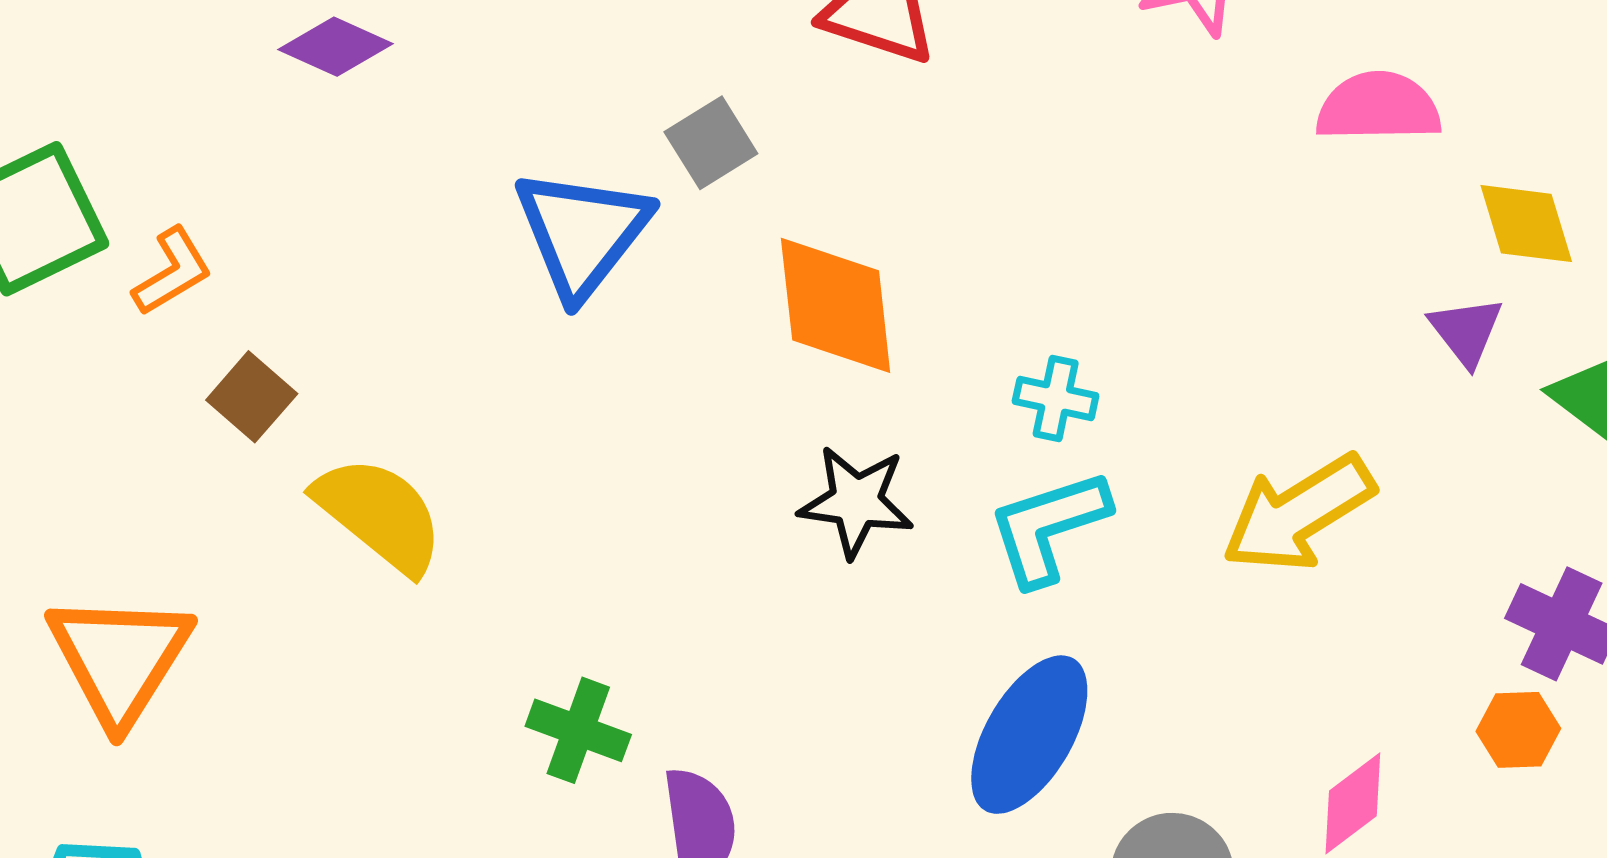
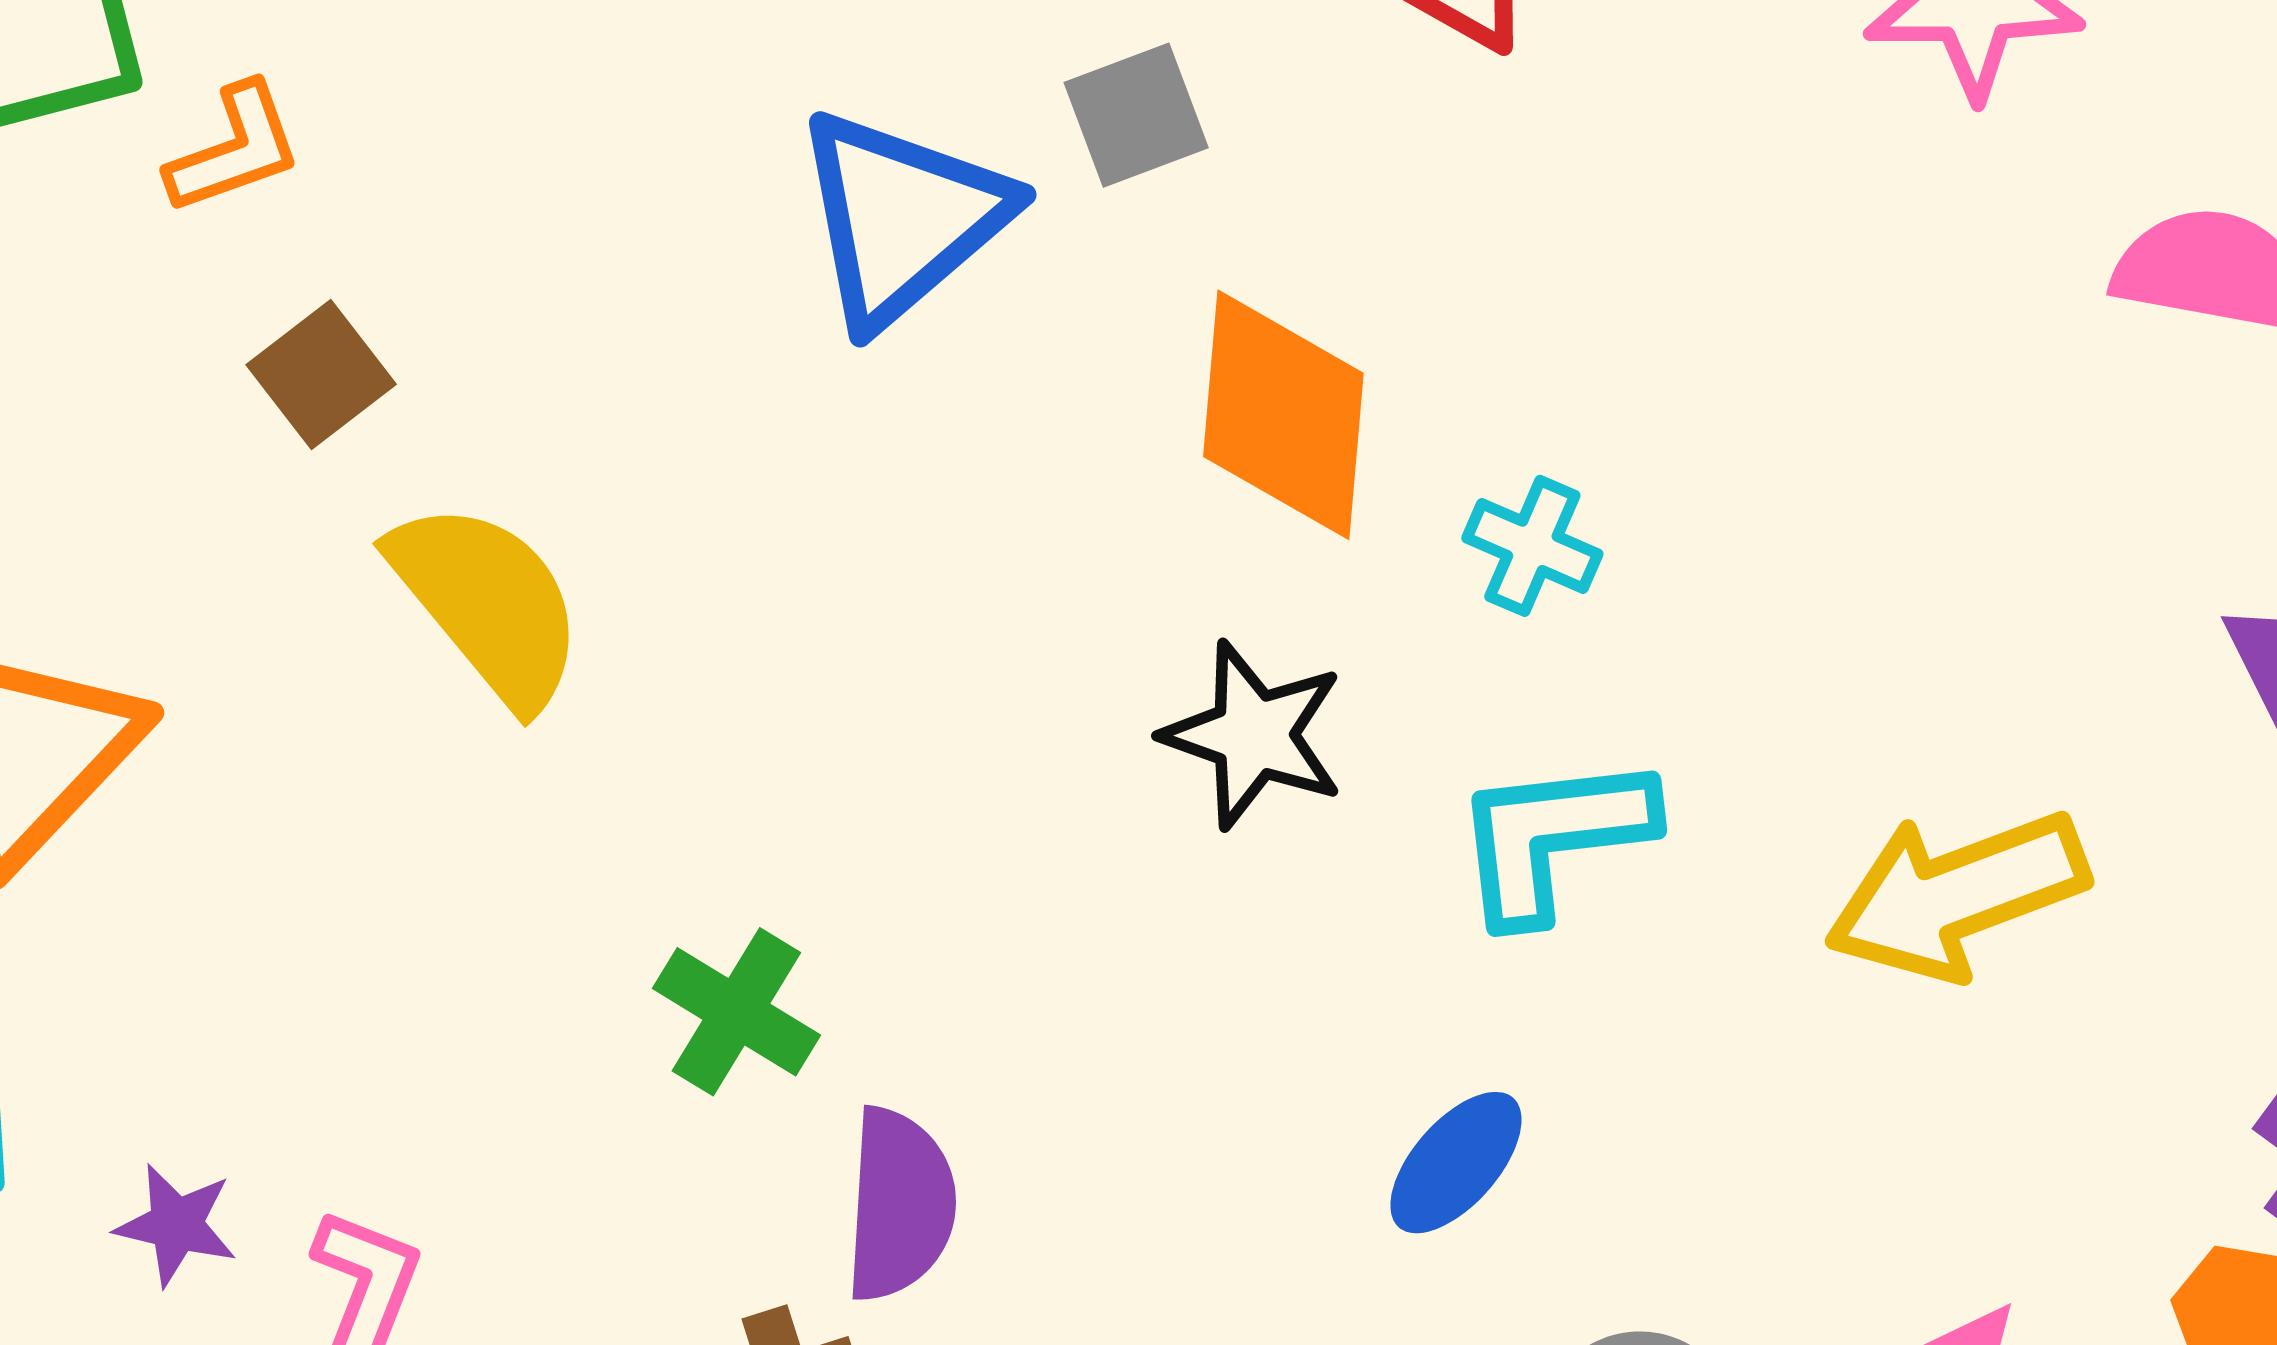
cyan cross: (1056, 398) -> (1532, 546), moved
blue ellipse: (1029, 735) -> (1456, 1163), size x0.6

